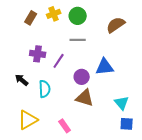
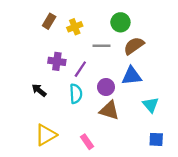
yellow cross: (54, 14) -> (75, 27), moved
green circle: (78, 16) -> (120, 22), moved
brown semicircle: (116, 25) -> (134, 46), moved
cyan semicircle: (45, 89) -> (76, 94), moved
cyan triangle: (122, 103) -> (151, 105), moved

